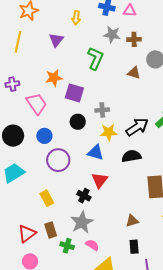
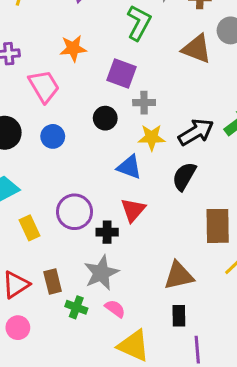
brown triangle: (134, 73) -> (197, 49), size x1.5
purple square: (74, 93) -> (122, 74), moved
black semicircle: (131, 156) -> (184, 176), turned -54
purple circle: (58, 160) -> (74, 212), moved
black cross: (84, 196) -> (107, 232), turned -32
yellow rectangle: (47, 198) -> (30, 228), moved
brown triangle: (132, 221) -> (179, 276), size x1.5

